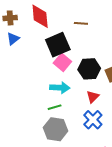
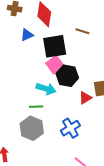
blue triangle: (13, 39) -> (27, 35), moved
black hexagon: (89, 69) -> (67, 76), moved
red triangle: (93, 97) -> (85, 98), moved

